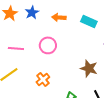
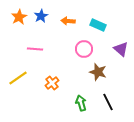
pink circle: (48, 45) -> (84, 49), moved
pink line: (16, 48) -> (35, 49), moved

